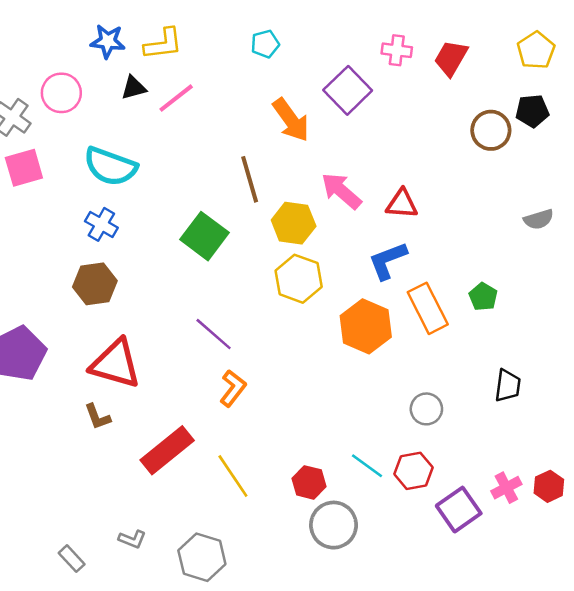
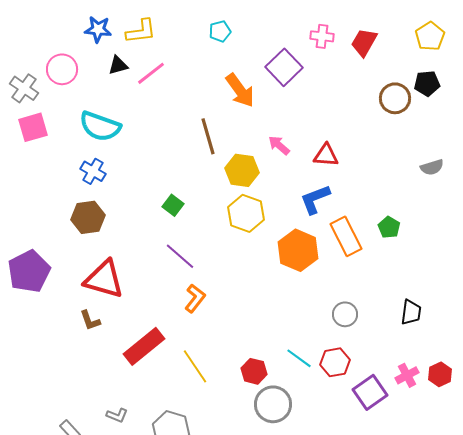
pink arrow: (341, 191) -> (279, 145), size x0.7
green square: (205, 236) -> (173, 205), moved, size x0.6
black trapezoid: (508, 386) -> (411, 312), moved

